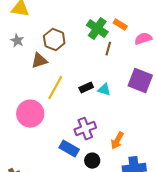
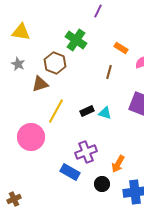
green cross: (97, 29) -> (76, 40), moved
black circle: (92, 161) -> (102, 184), moved

